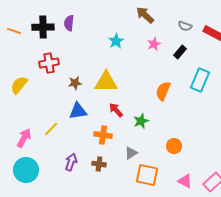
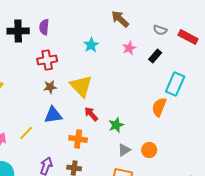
red cross: (49, 63) -> (47, 60), moved
yellow triangle: (106, 82) -> (81, 86), turned 45
orange semicircle: (163, 91) -> (159, 107), moved
gray triangle: (131, 153) -> (124, 150), moved

